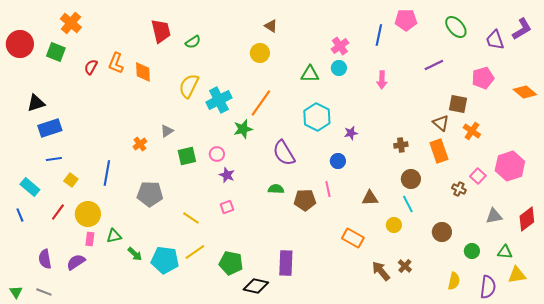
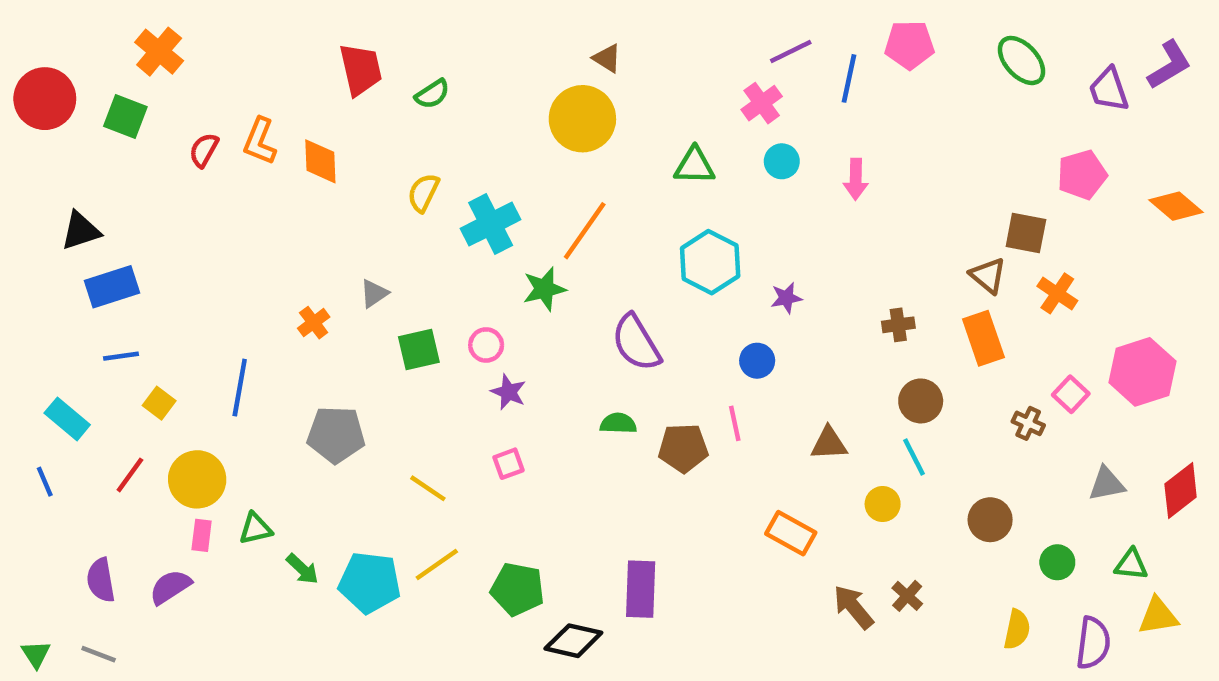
yellow circle: (260, 53) -> (582, 119), size x1.5
purple line: (434, 65) -> (791, 52), moved
cyan circle: (339, 68) -> (782, 161), moved
yellow semicircle: (189, 86) -> (423, 193), size x0.7

